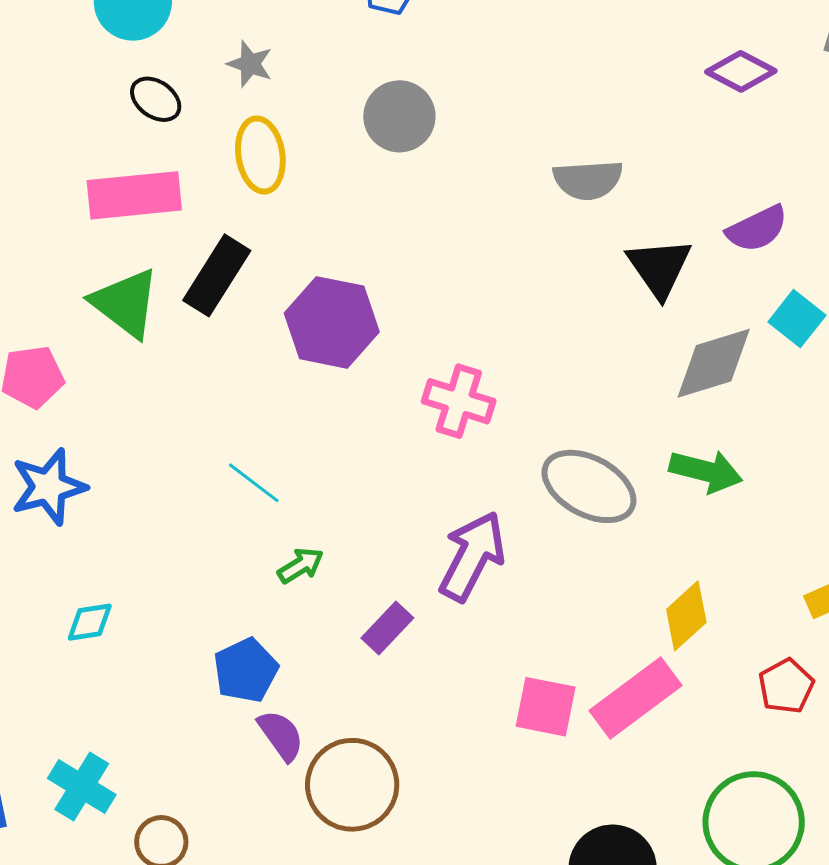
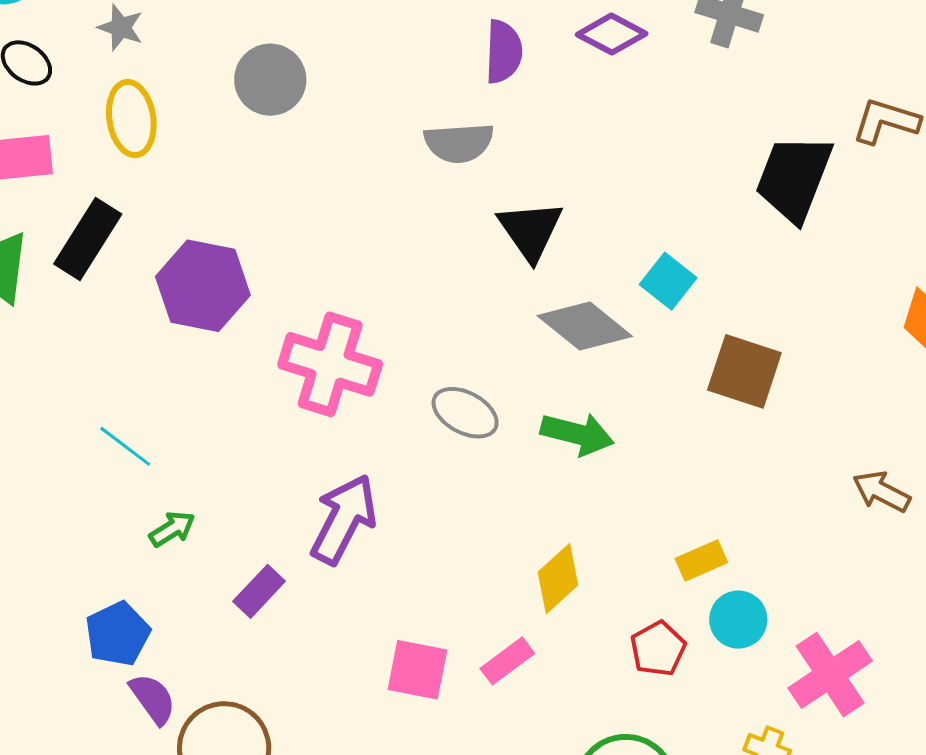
purple semicircle: (757, 229) -> (504, 52), moved, turned -62
gray diamond: (714, 363) -> (585, 326), turned 56
pink cross: (459, 401) -> (330, 364), size x1.4
gray ellipse: (589, 486) -> (465, 413), moved, size x0.7
pink rectangle: (635, 698) -> (507, 661), size x0.6

